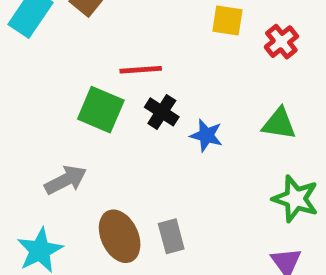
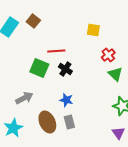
red cross: (281, 42) -> (108, 55), moved
green triangle: (279, 124) -> (115, 74), turned 35
blue star: (206, 135) -> (66, 100), moved

